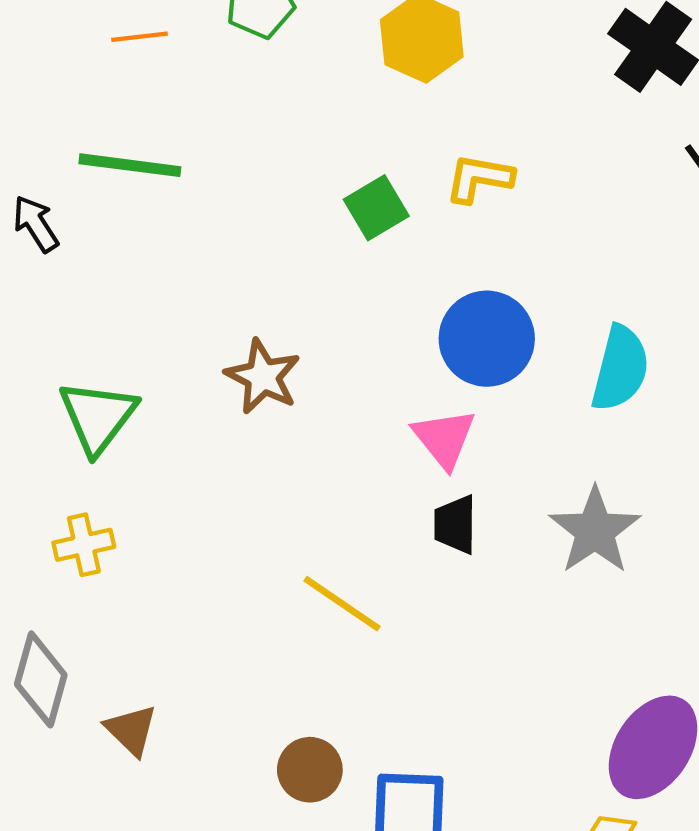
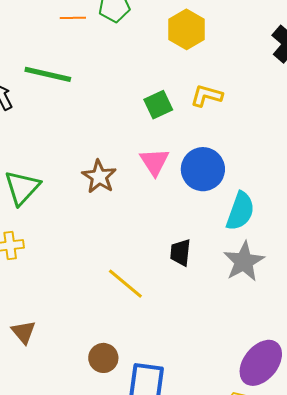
orange line: (140, 37) -> (73, 18), moved
cyan semicircle: (620, 368) -> (240, 211), moved
pink triangle: (444, 438) -> (154, 162), moved

